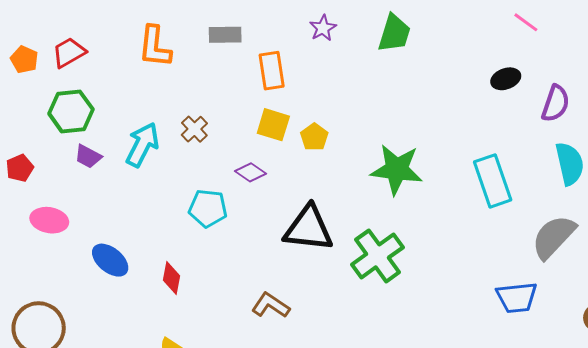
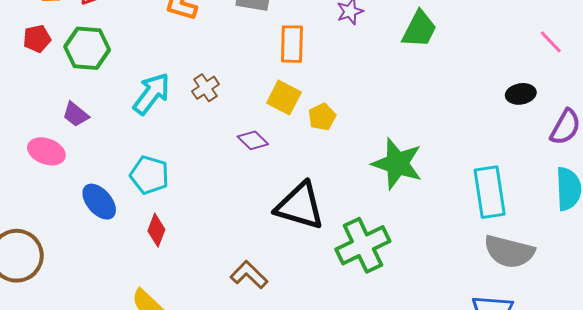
purple trapezoid: (88, 156) -> (76, 114), moved
red pentagon: (20, 168) -> (37, 39), moved
cyan pentagon: (208, 208) -> (149, 175), moved
gray semicircle: (554, 237) -> (509, 252), moved, turned -129

